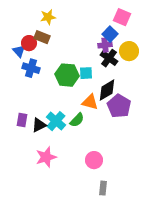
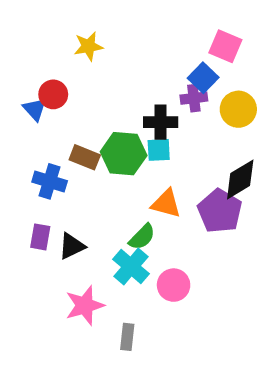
brown rectangle: (42, 37) -> (85, 157), moved
black cross: (109, 58) -> (161, 122), moved, turned -36
blue cross: (31, 68) -> (50, 181), moved
black diamond: (107, 90) -> (240, 180), moved
cyan cross: (56, 121) -> (131, 267), moved
pink circle: (94, 160) -> (174, 285), moved
gray rectangle: (103, 188) -> (127, 337), moved

